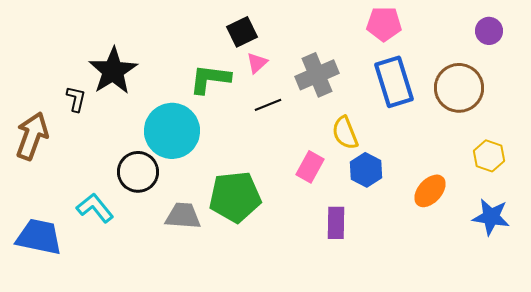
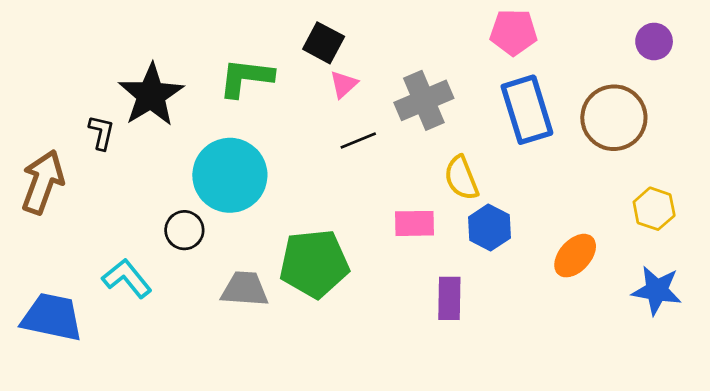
black square: (242, 32) -> (324, 43), turned -36
green L-shape: (210, 79) -> (246, 78), moved
pink rectangle: (310, 167) -> (415, 223), turned 60
black circle: (138, 172) -> (184, 230), size x0.7

